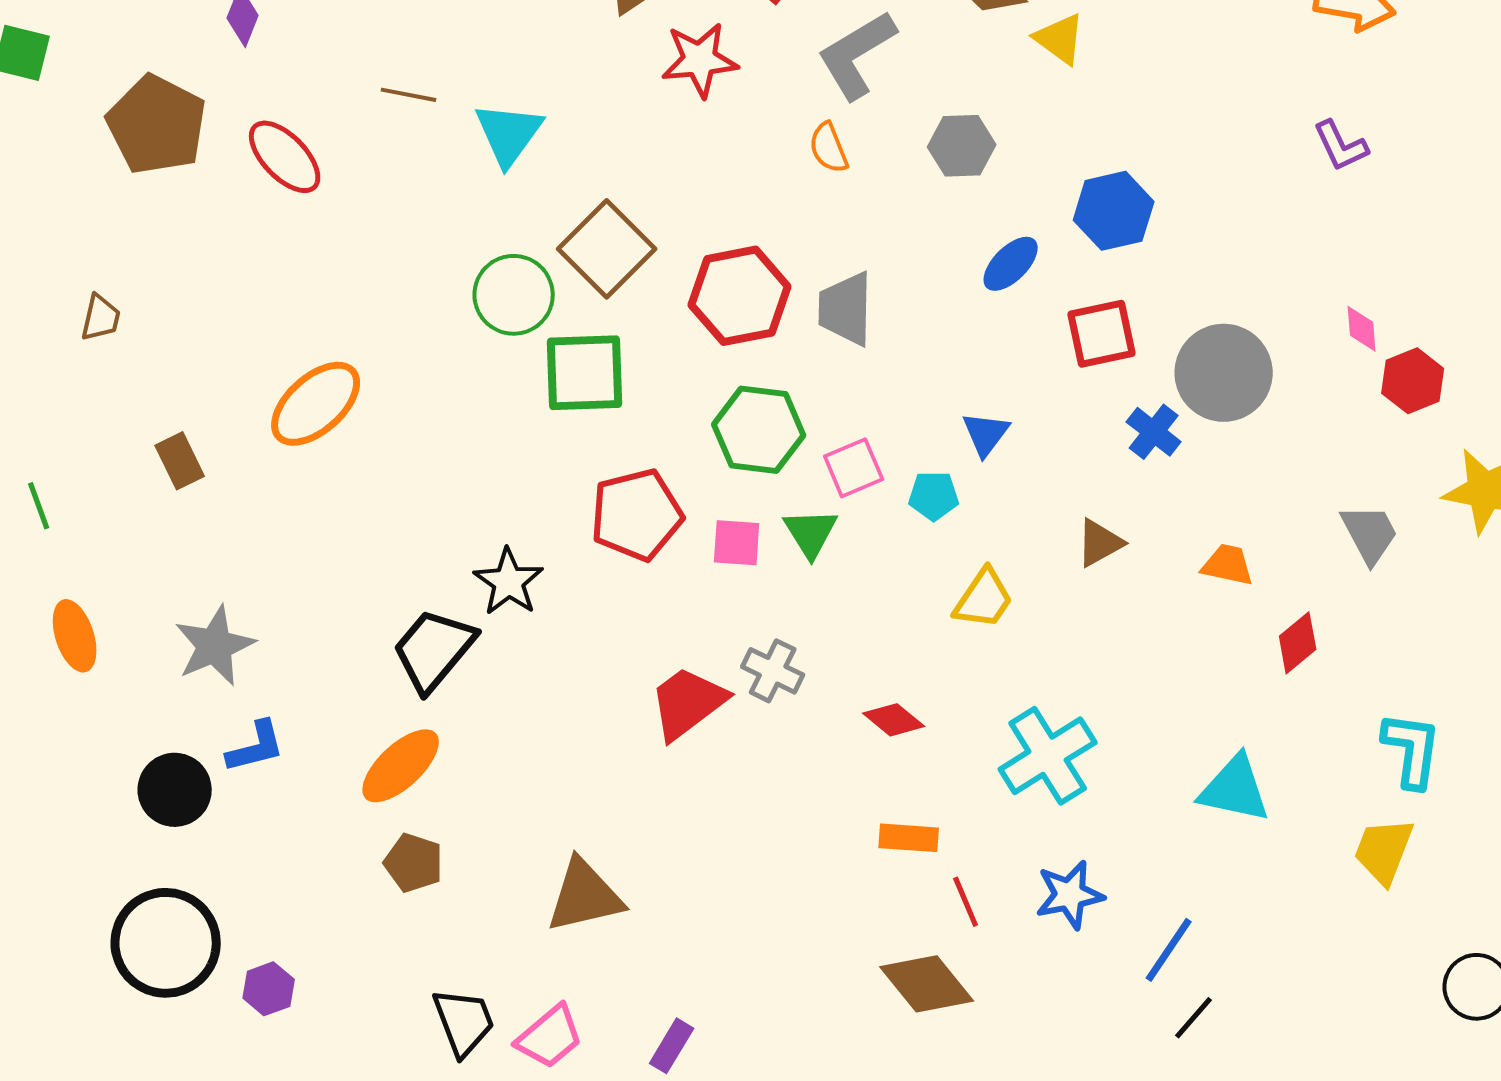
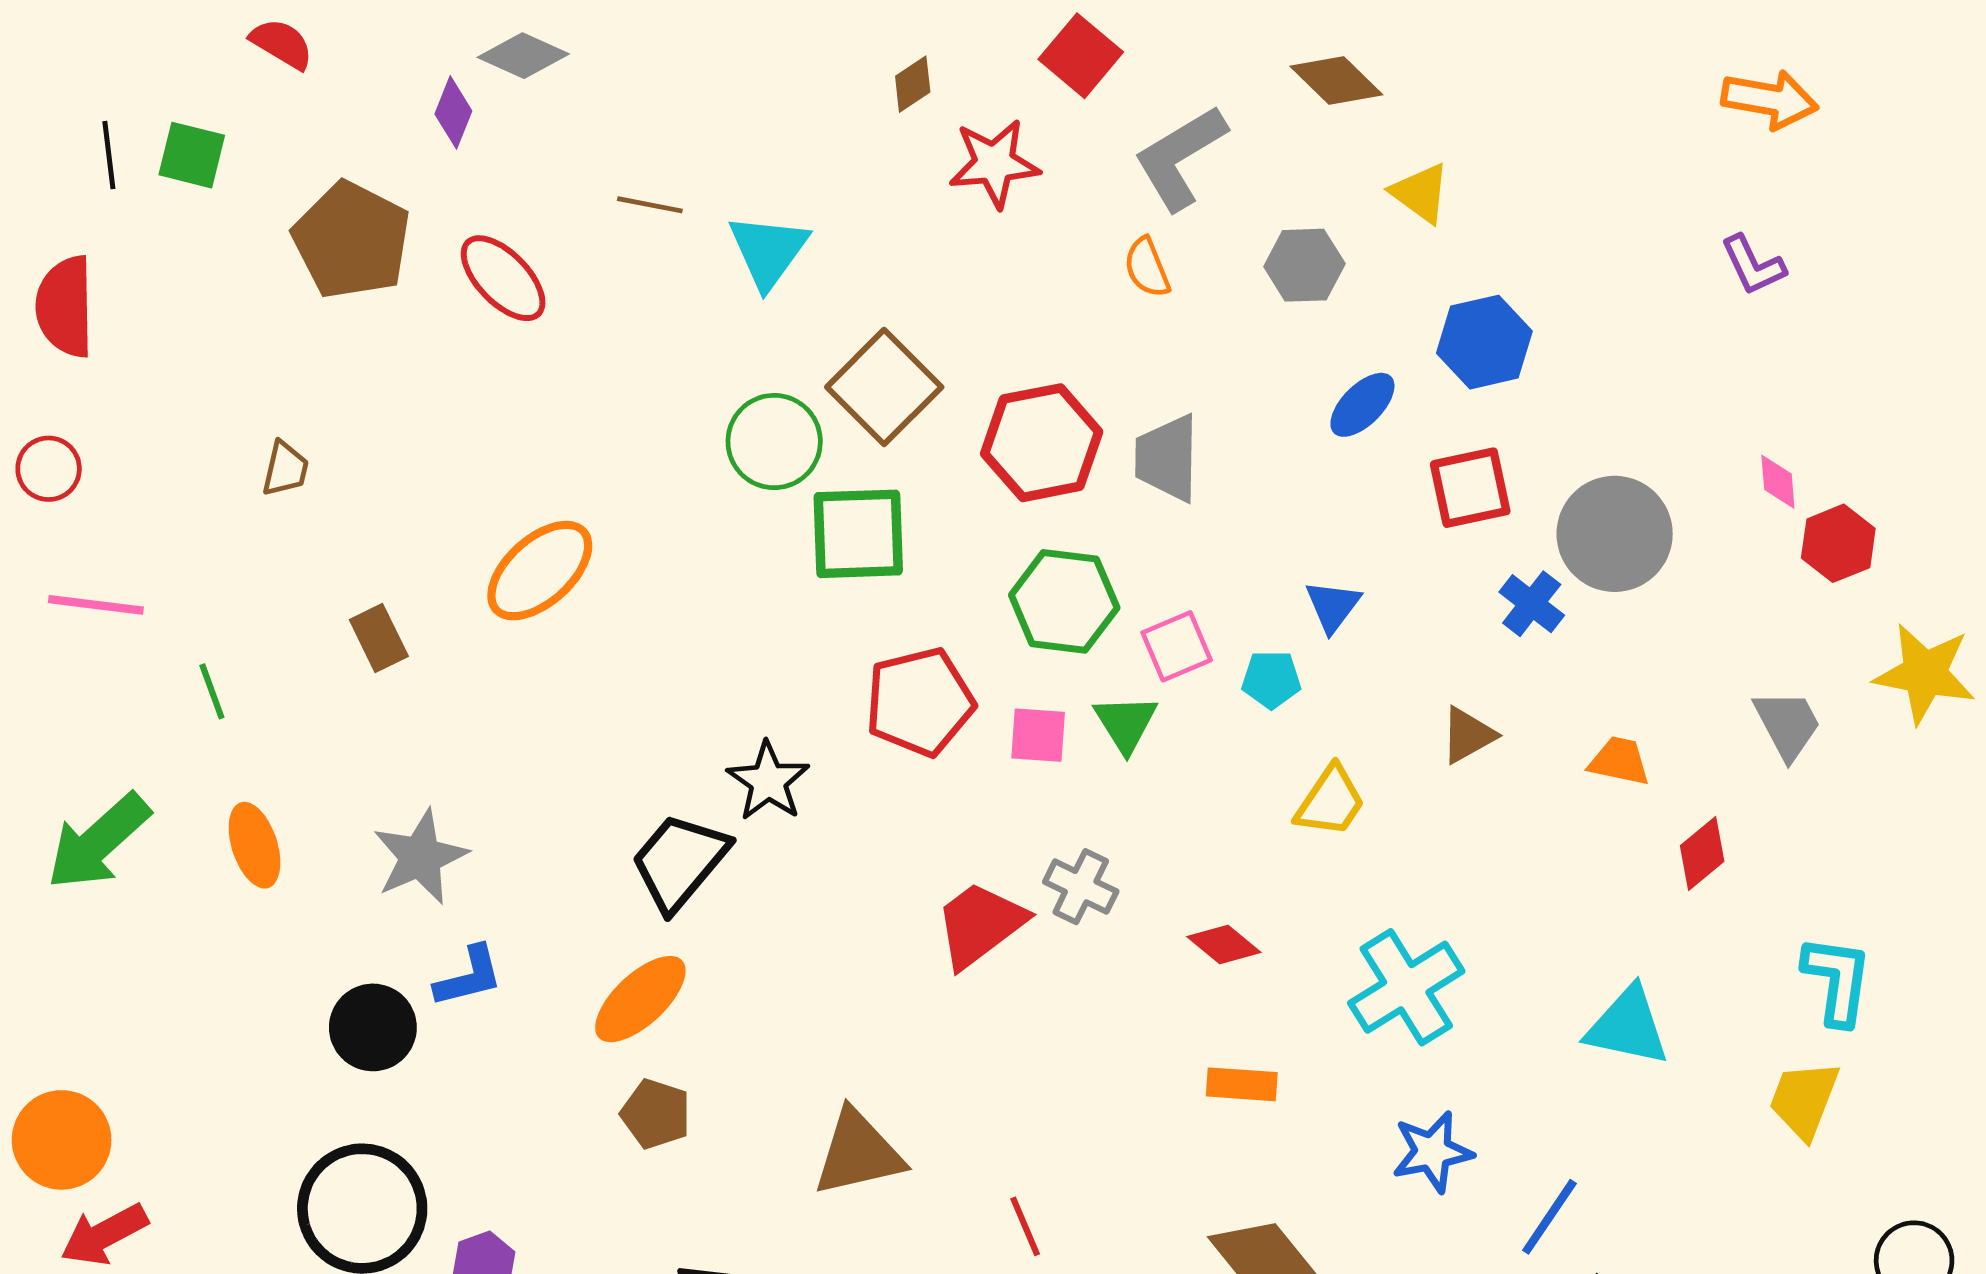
yellow triangle: (1060, 39) -> (1420, 193), moved
red line: (966, 902) -> (1025, 1226), moved

